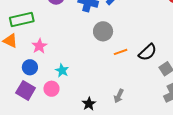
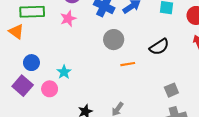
pink star: (39, 46) -> (68, 19), moved
black semicircle: (148, 52) -> (159, 47), moved

